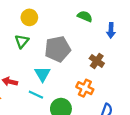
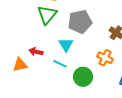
green triangle: (22, 41) -> (47, 15), size x1.5

